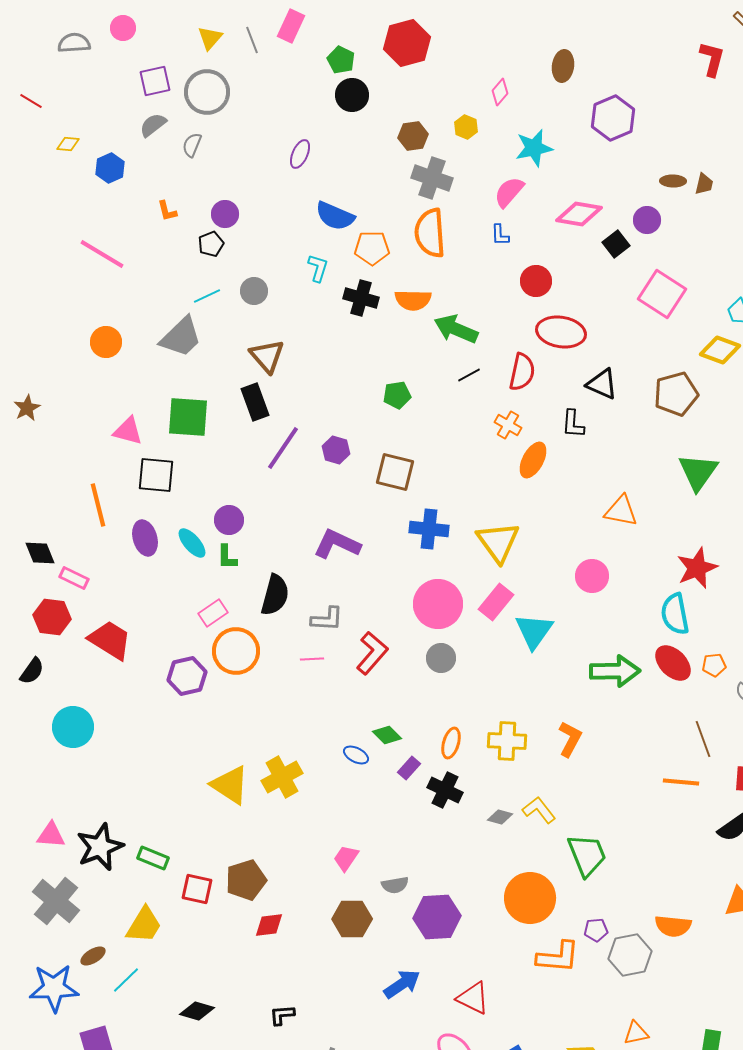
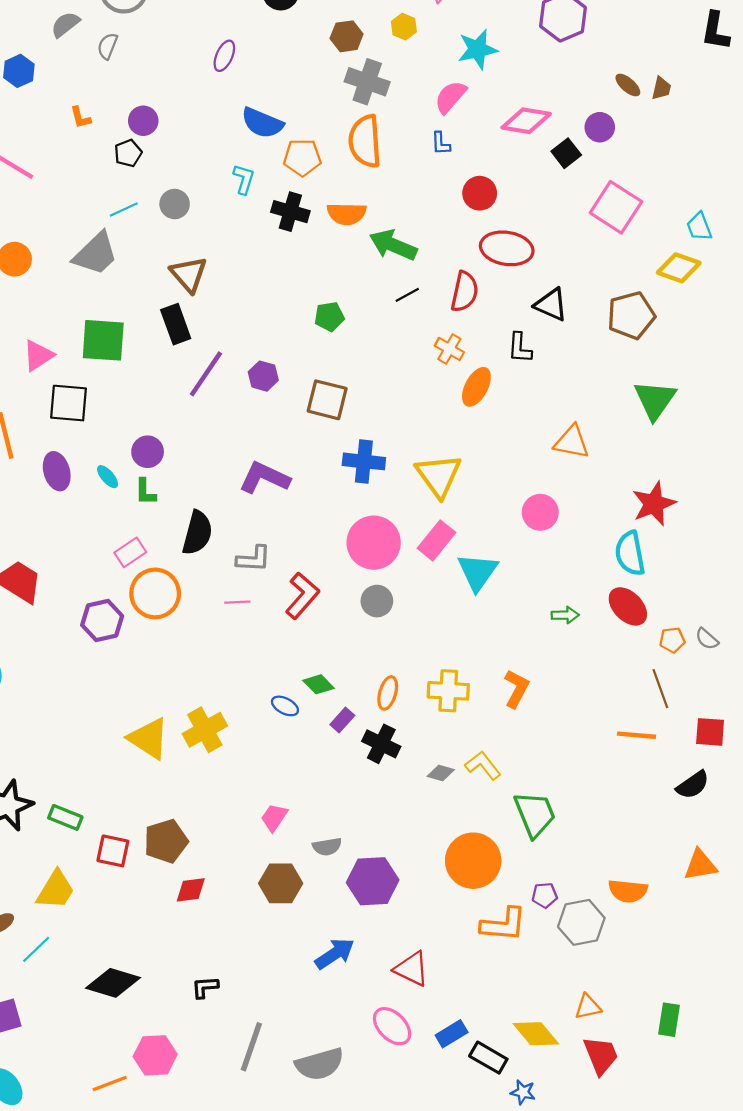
brown ellipse: (673, 181) -> (628, 85), turned 40
pink triangle: (128, 431) -> (38, 355), turned -48
cyan ellipse: (192, 543) -> (108, 477), size x0.7
orange pentagon: (714, 665) -> (672, 640), moved
green arrow: (615, 671) -> (565, 615), size x0.5
black diamond: (197, 1011) -> (113, 983), size x1.4

